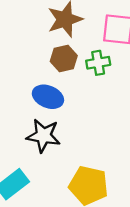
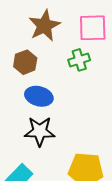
brown hexagon: (64, 58) -> (25, 62), moved

